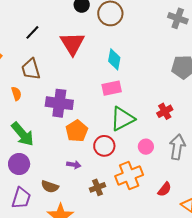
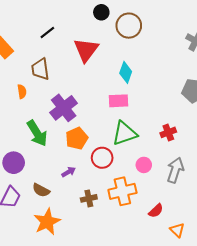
purple cross: (59, 103) -> (64, 108), turned 36
green arrow: (23, 134) -> (37, 133), moved
purple arrow: (74, 165) -> (69, 172), turned -48

